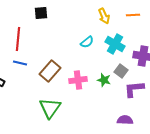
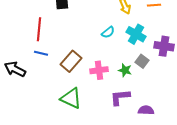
purple L-shape: (134, 89) -> (120, 97), moved
green triangle: (50, 108) -> (71, 98), turned -40

